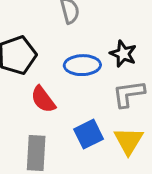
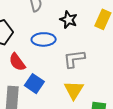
black star: (123, 54) -> (68, 20), moved
blue square: (89, 134) -> (34, 84), moved, turned -30

